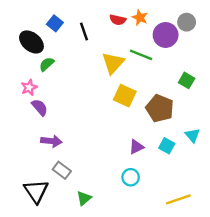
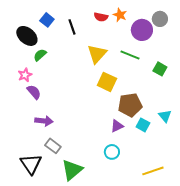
green line: (141, 55) -> (130, 55), moved
brown pentagon: (160, 108) -> (130, 105), moved, turned -30
green triangle: (84, 198) -> (72, 170), size x1.6

